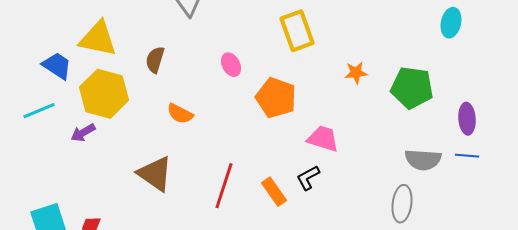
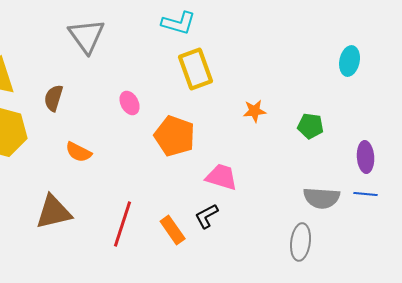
green pentagon: (412, 88) -> (311, 126), size x0.6
brown triangle: (155, 174) -> (54, 212), turned -48

